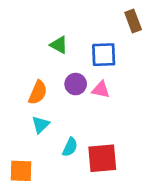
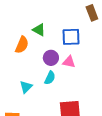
orange semicircle: (38, 92) -> (22, 45), moved
cyan semicircle: (70, 147) -> (50, 78), moved

